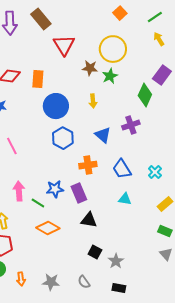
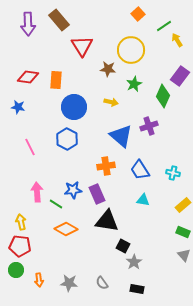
green line: (155, 17) -> (164, 26), moved
green star: (110, 76) -> (134, 84), moved
yellow arrow: (93, 101) -> (111, 102), turned -72
blue triangle: (103, 135) -> (121, 136), size x1.4
blue hexagon: (63, 138) -> (67, 139), moved
cyan cross: (155, 172) -> (173, 173), turned -32
black triangle: (89, 220) -> (107, 221), size x1.4
black square: (95, 252) -> (123, 246), moved

